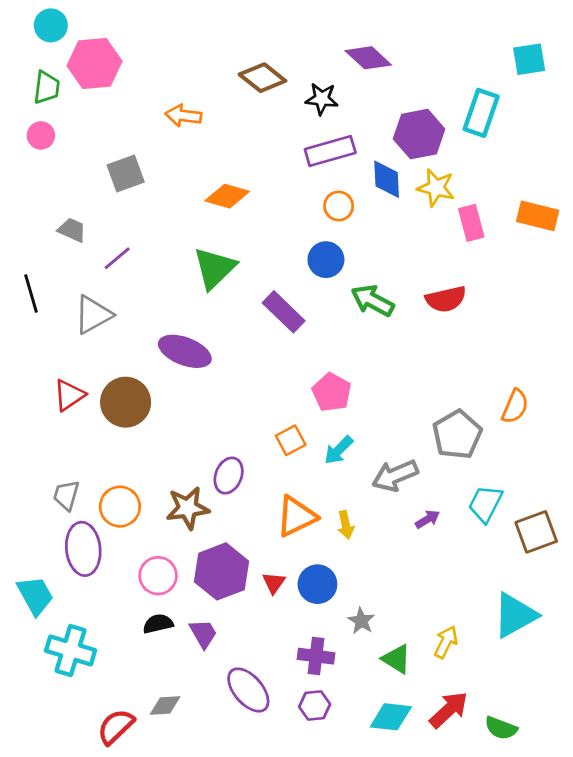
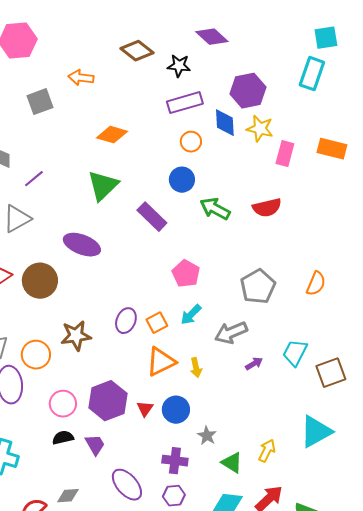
cyan rectangle: (481, 113) -> (312, 74), moved
gray square: (126, 174) -> (40, 102), moved
pink rectangle: (471, 223) -> (285, 154), turned 30
gray pentagon: (457, 435) -> (258, 287), moved
orange square: (291, 440) -> (157, 323), moved
purple ellipse: (229, 476) -> (126, 321), moved
brown star: (188, 508) -> (76, 336), moved

